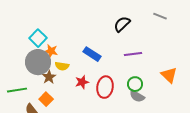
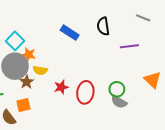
black semicircle: (122, 24) -> (103, 26), turned -54
blue rectangle: (92, 54) -> (70, 33), moved
purple line: (133, 54) -> (129, 46), moved
orange square: (46, 99) -> (23, 105), turned 32

